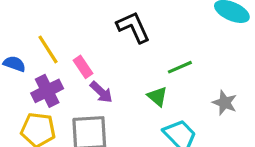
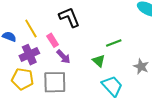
black L-shape: (133, 27) -> (69, 17), moved

